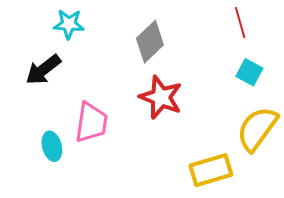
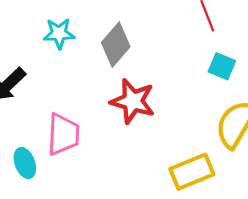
cyan star: (69, 24) -> (59, 33), moved

